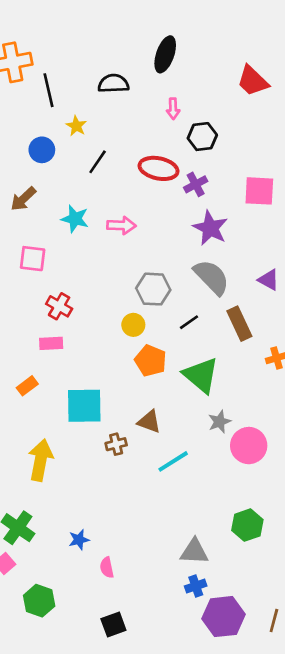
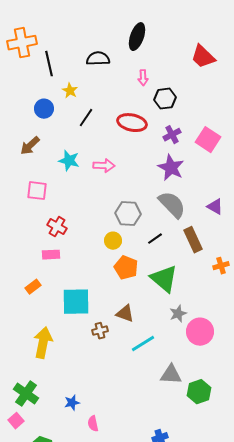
purple cross: (196, 184) -> (172, 135), moved
pink square: (259, 191) -> (208, 140), turned 30
gray triangle: (194, 552) -> (171, 375), moved

